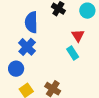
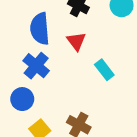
red triangle: (78, 36) -> (76, 41), moved

